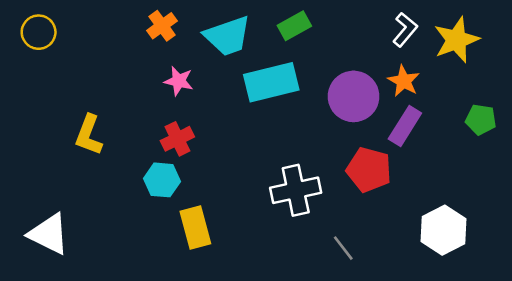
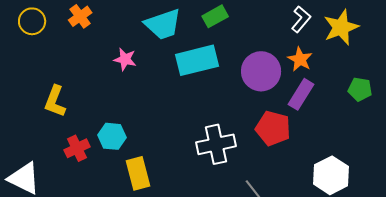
orange cross: (162, 26) -> (80, 16), moved
yellow circle: (39, 32) -> (32, 21), moved
red cross: (177, 139) -> (77, 148), moved

